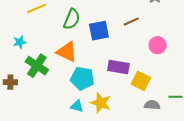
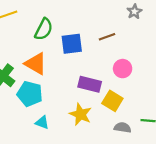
pink circle: (158, 45) -> (123, 69), moved
cyan pentagon: (82, 78) -> (30, 94), moved
yellow star: (101, 103) -> (81, 114), moved

